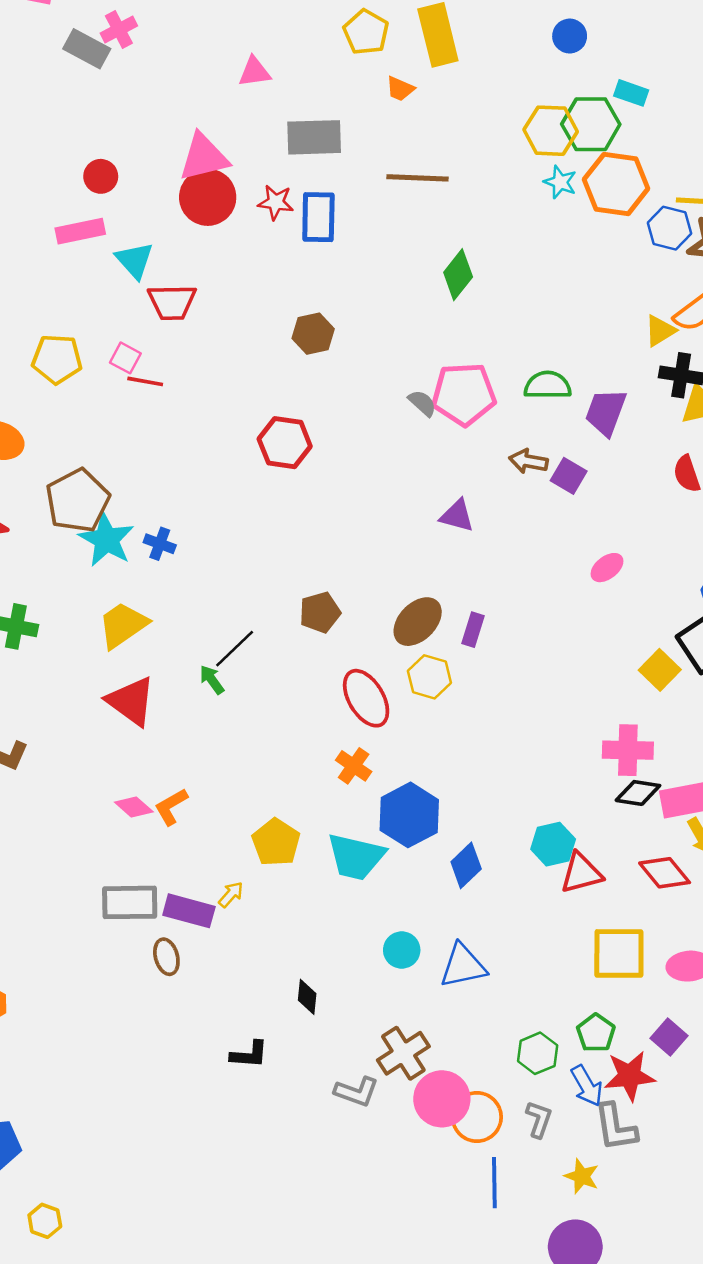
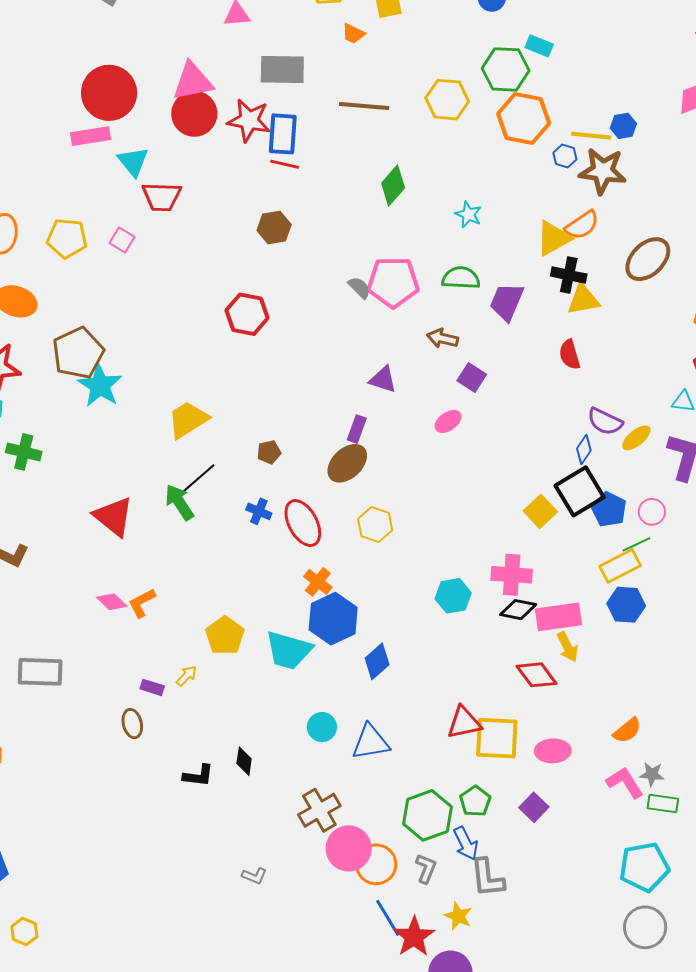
yellow hexagon: (551, 131) -> (447, 100), moved
red circle: (101, 176) -> (109, 93), size x2.0
cyan star: (560, 182) -> (468, 214), moved
red star: (276, 202) -> (249, 120), size x1.5
blue hexagon: (669, 228) -> (565, 156), size x0.7
yellow triangle: (660, 331) -> (553, 238), size x1.4
red line: (145, 381) -> (285, 164), moved
purple square: (569, 476) -> (472, 378), moved
blue cross: (160, 544) -> (259, 511), moved
pink ellipse: (607, 568) -> (448, 421), moved
brown pentagon: (320, 612) -> (269, 452), size x0.7
yellow trapezoid: (123, 625) -> (188, 420), moved
purple rectangle: (473, 630) -> (357, 429), moved
yellow hexagon: (429, 677) -> (375, 524), moved
green arrow: (212, 680) -> (179, 502), size x1.5
orange cross: (354, 766) -> (318, 582), moved
cyan hexagon: (553, 844) -> (453, 596), moved
red triangle: (581, 873) -> (464, 723), moved
gray rectangle: (130, 902) -> (40, 672), moved
purple rectangle: (189, 911) -> (152, 687), size x0.6
green hexagon: (538, 1053) -> (427, 815), size x1.5
black L-shape: (249, 1055) -> (198, 776), moved
red star: (630, 1076) -> (414, 937), moved, turned -30
gray L-shape: (356, 1092) -> (254, 876), moved, size x0.7
blue line: (494, 1183) -> (388, 918), turned -33

